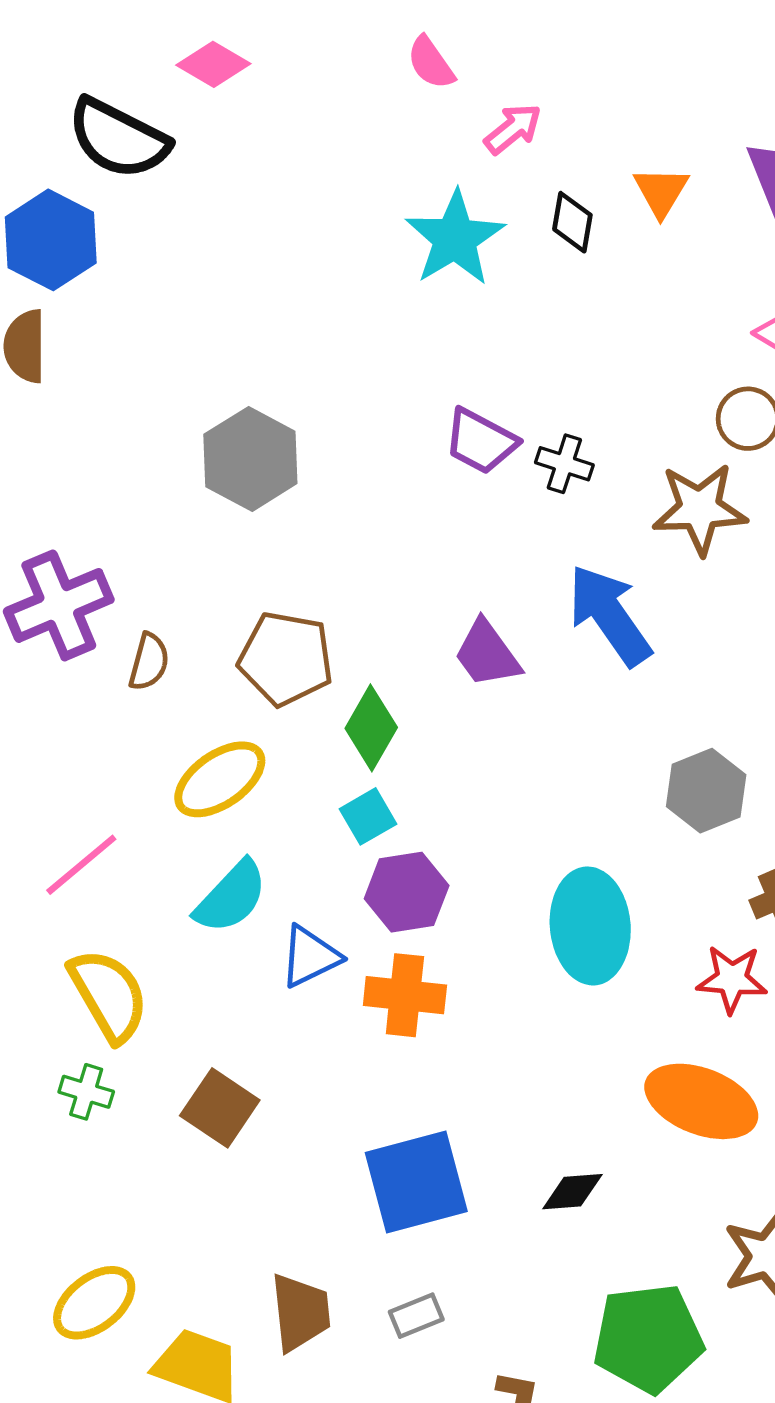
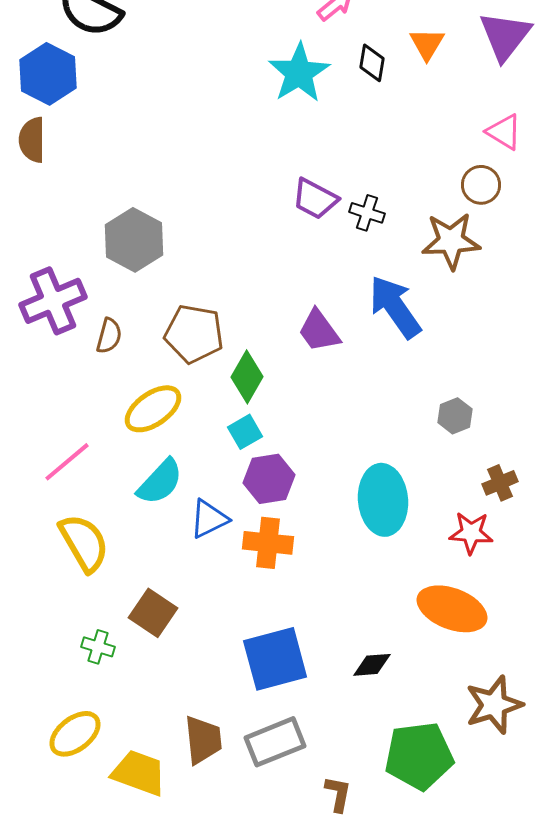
gray hexagon: (250, 459) -> (134, 240), moved
gray hexagon: (706, 791) -> (455, 416), size x0.7
green cross: (86, 1092) -> (98, 647), moved
gray rectangle: (416, 1316) -> (275, 742), size x1.8

